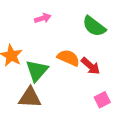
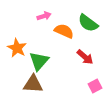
orange semicircle: (68, 58) -> (64, 31), moved

